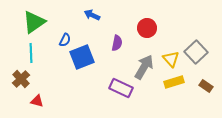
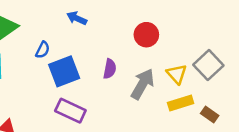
purple semicircle: (117, 43) -> (110, 69), moved
brown rectangle: (206, 86) -> (210, 114), moved
purple rectangle: (121, 88) -> (70, 111), moved

